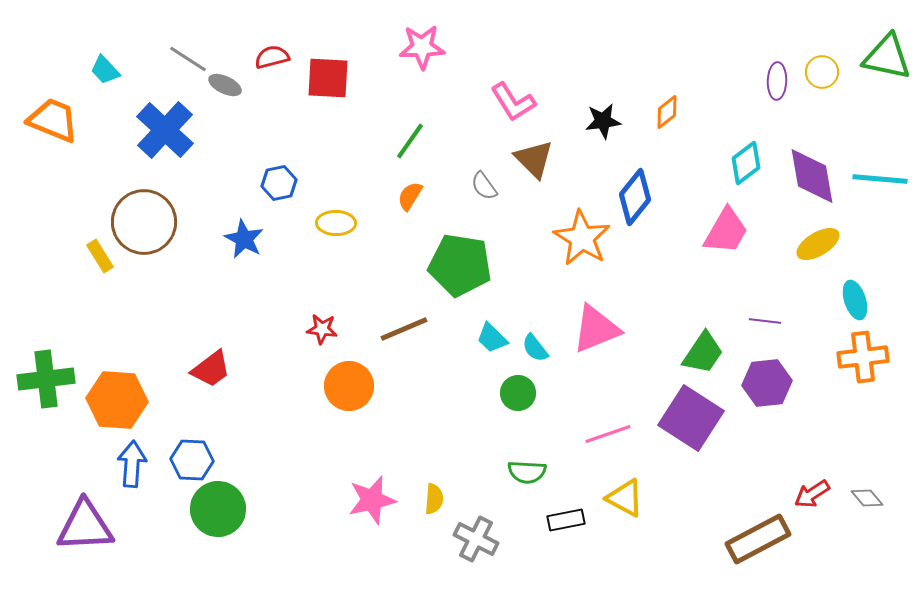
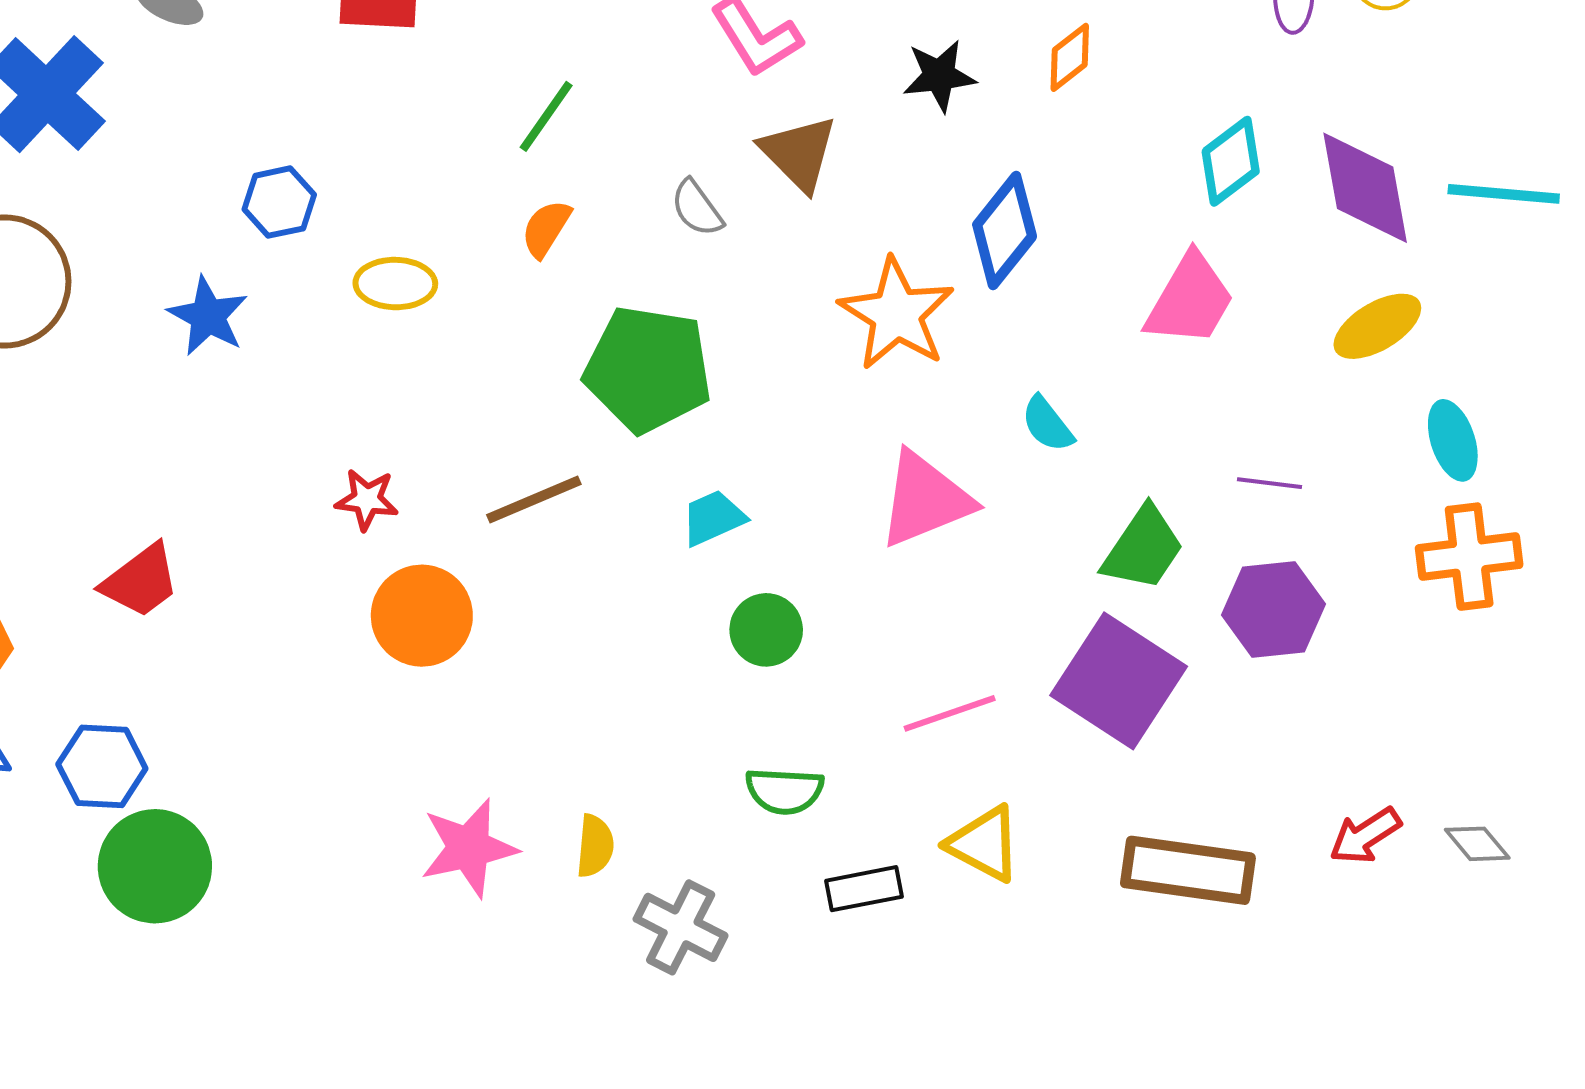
cyan trapezoid: (492, 338) -> (713, 518), turned 112
cyan semicircle: (535, 348) -> (1047, 424), moved
brown rectangle: (758, 539) -> (1188, 870), moved, turned 36

